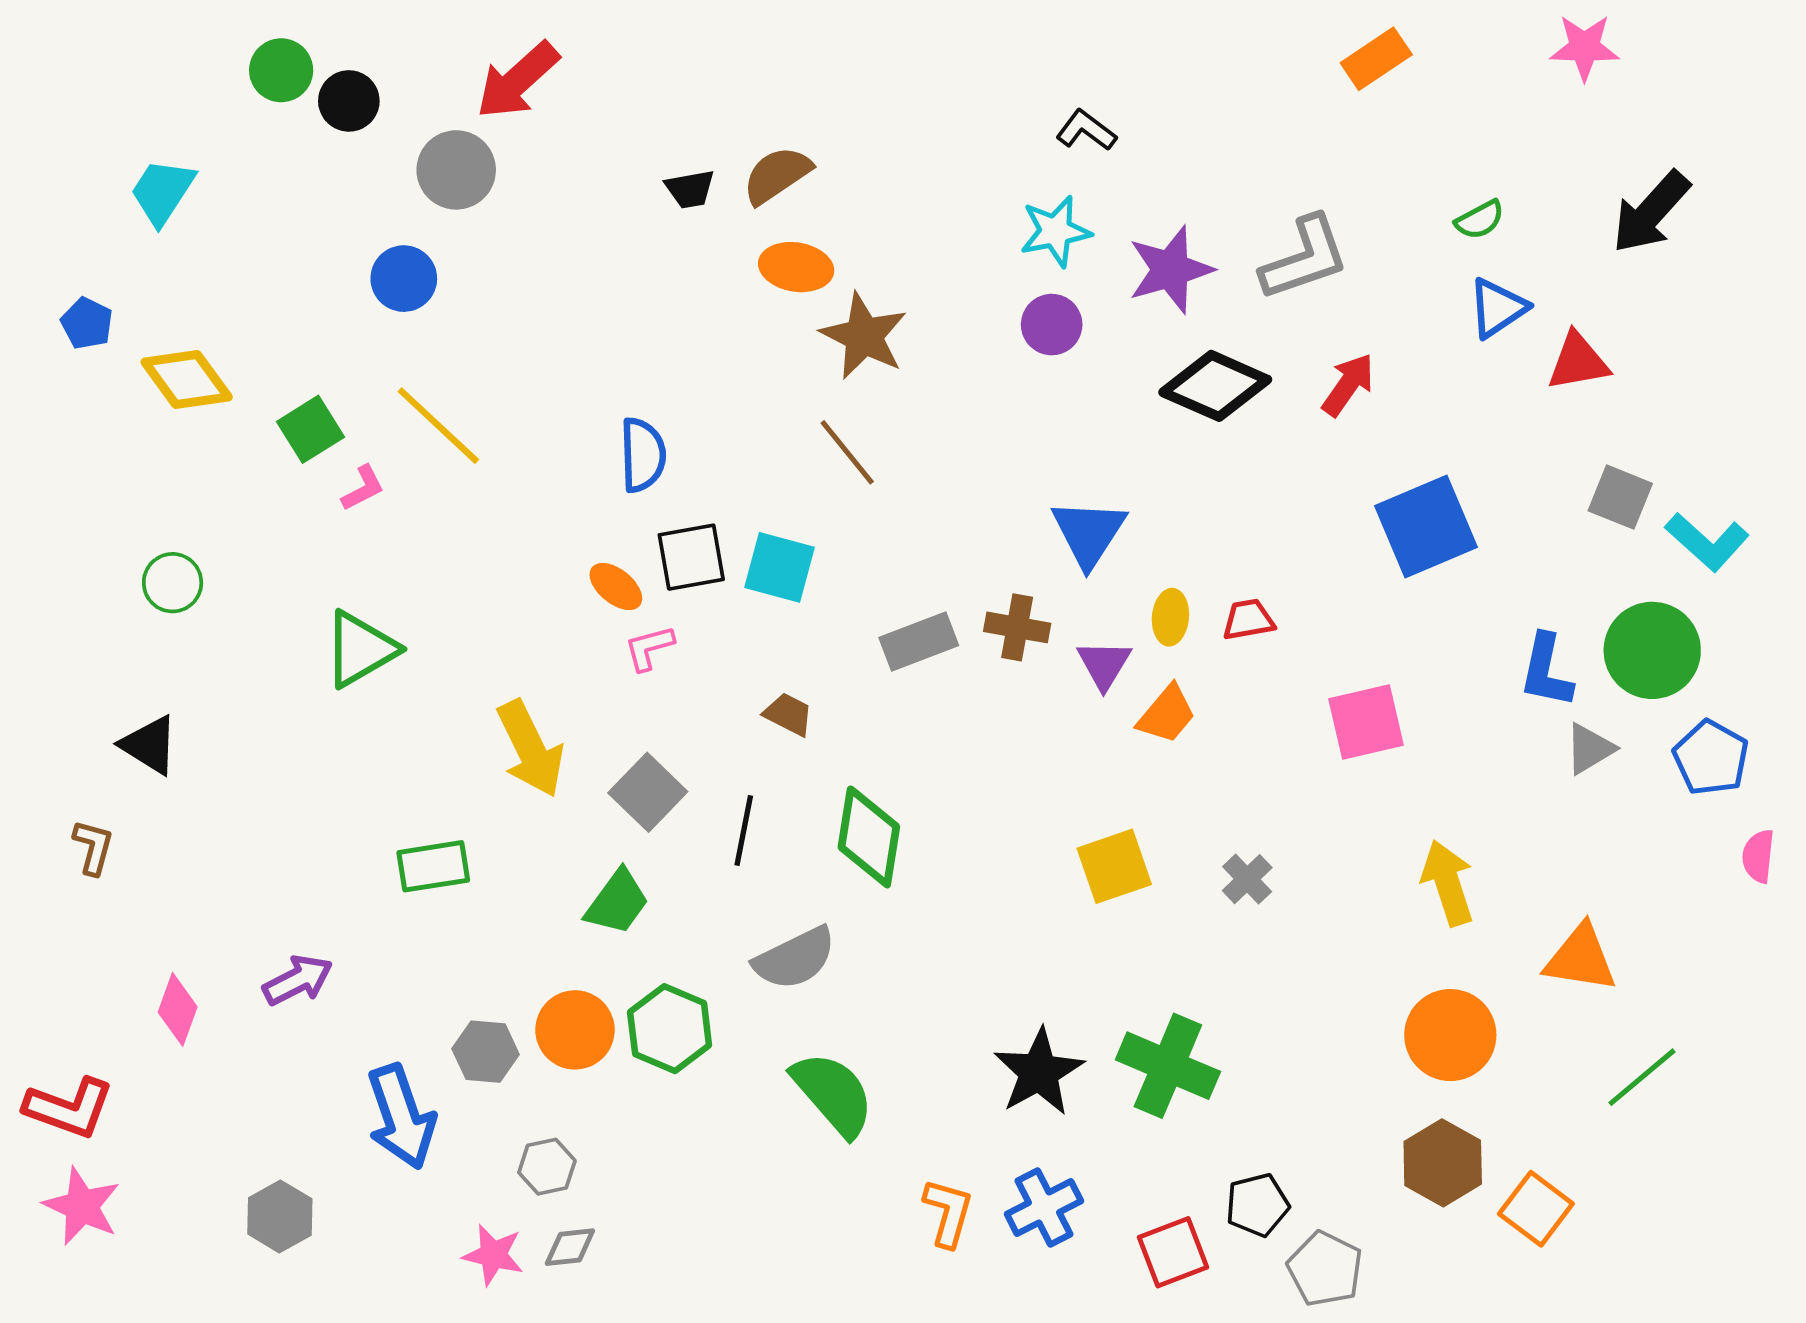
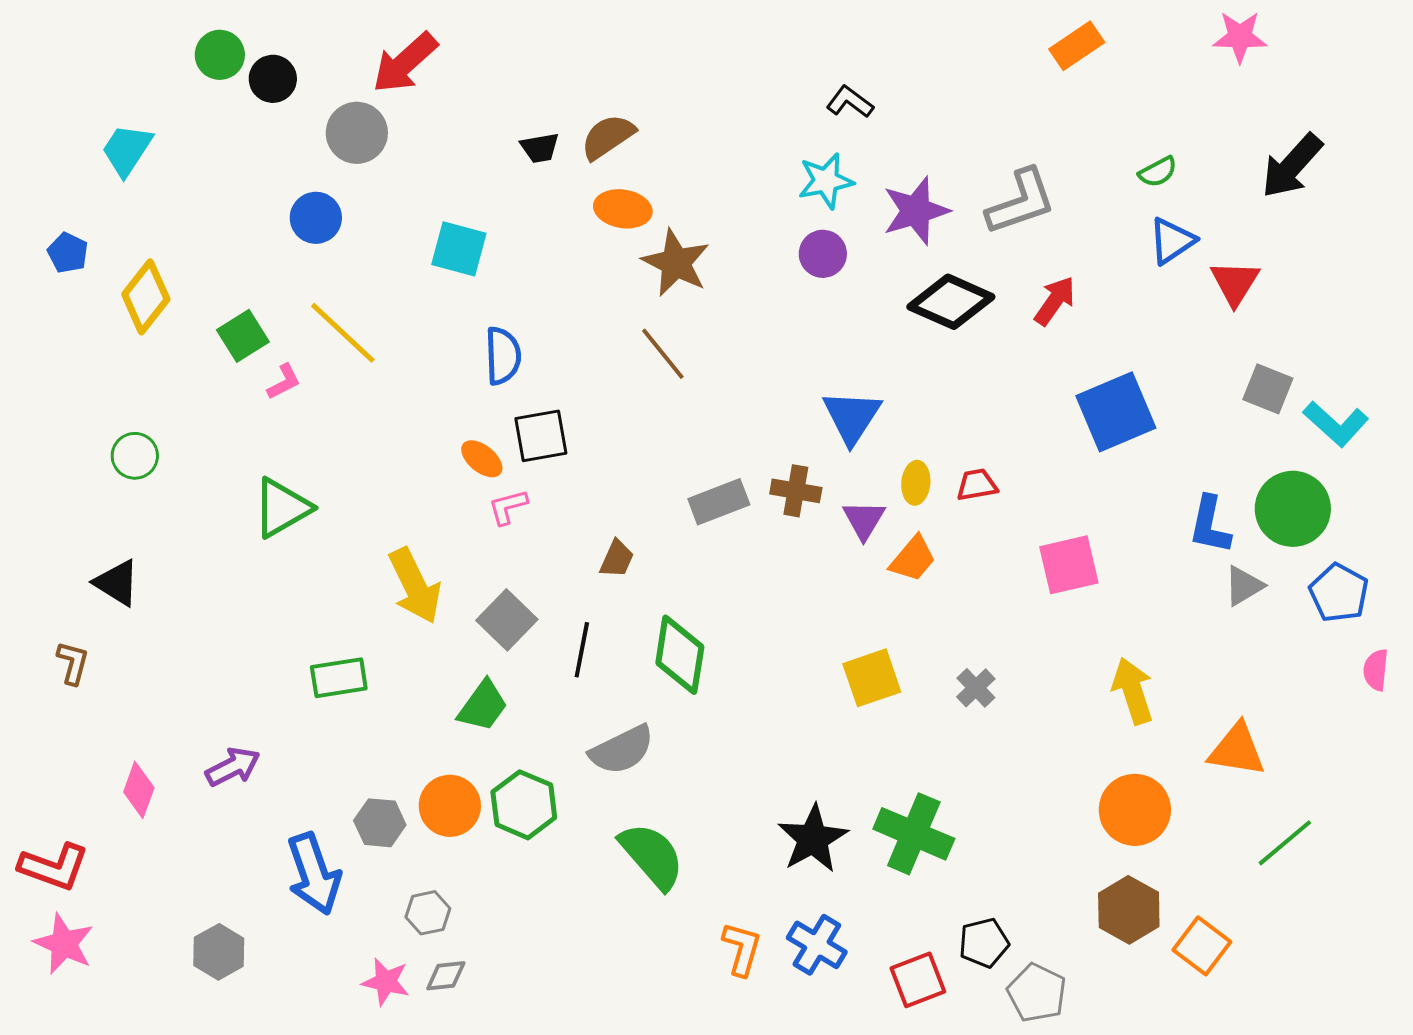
red triangle: (1578, 362) -> (1235, 283), turned -48
yellow diamond: (187, 380) -> (146, 297), turned 74
cyan square: (779, 567) -> (459, 249), moved
brown trapezoid: (788, 714) -> (617, 559), turned 87
blue cross: (1044, 1208) -> (817, 945), turned -32

